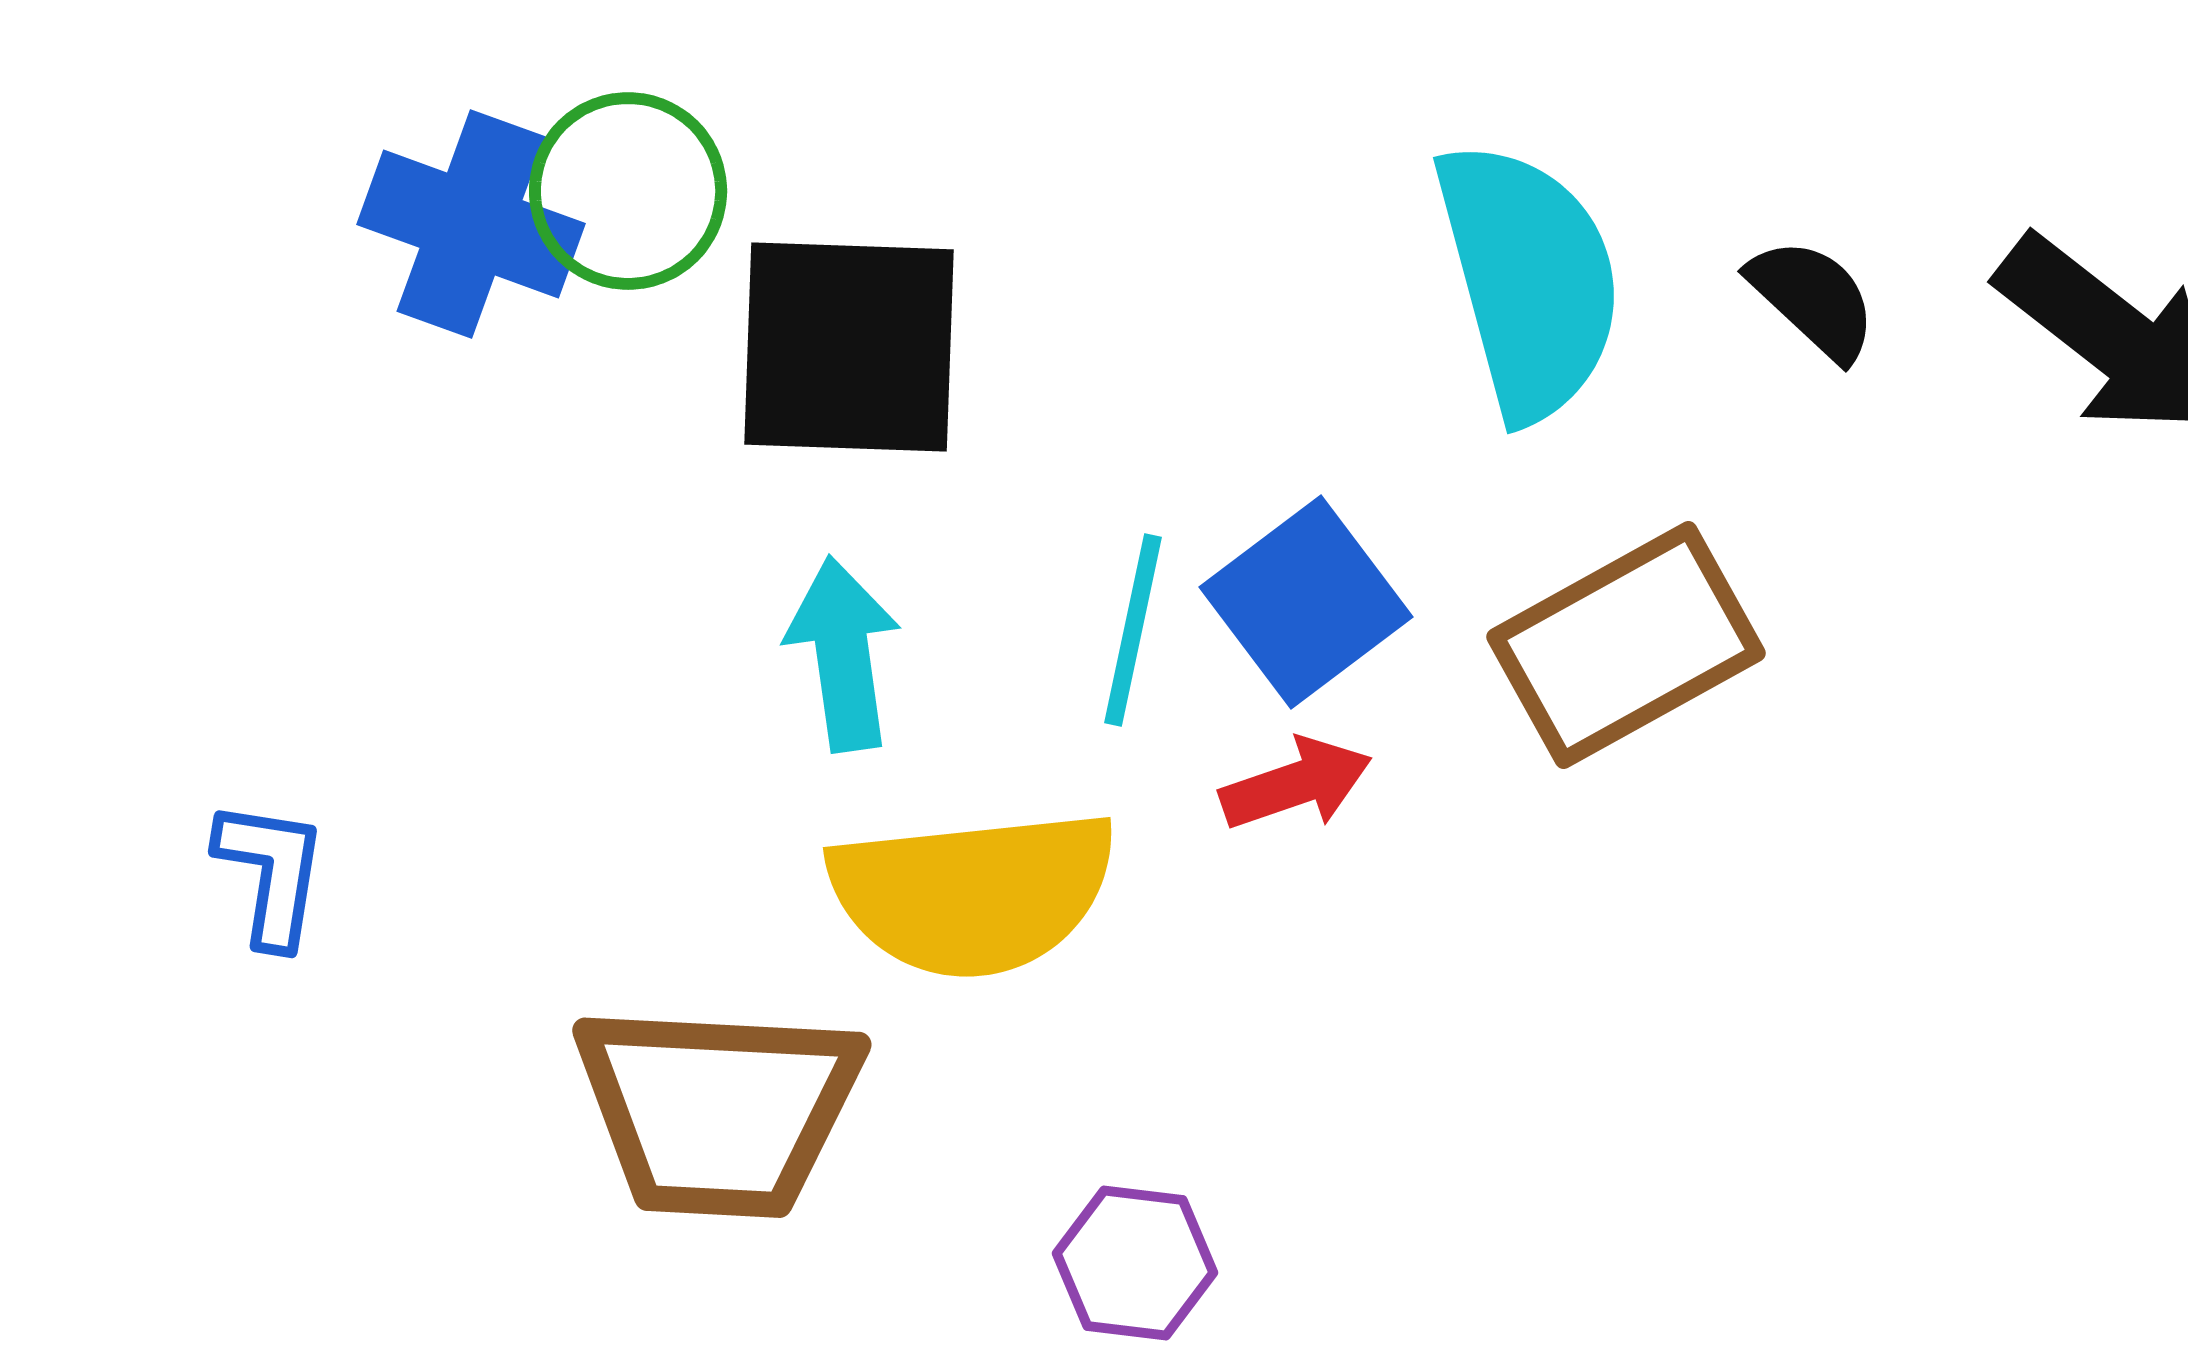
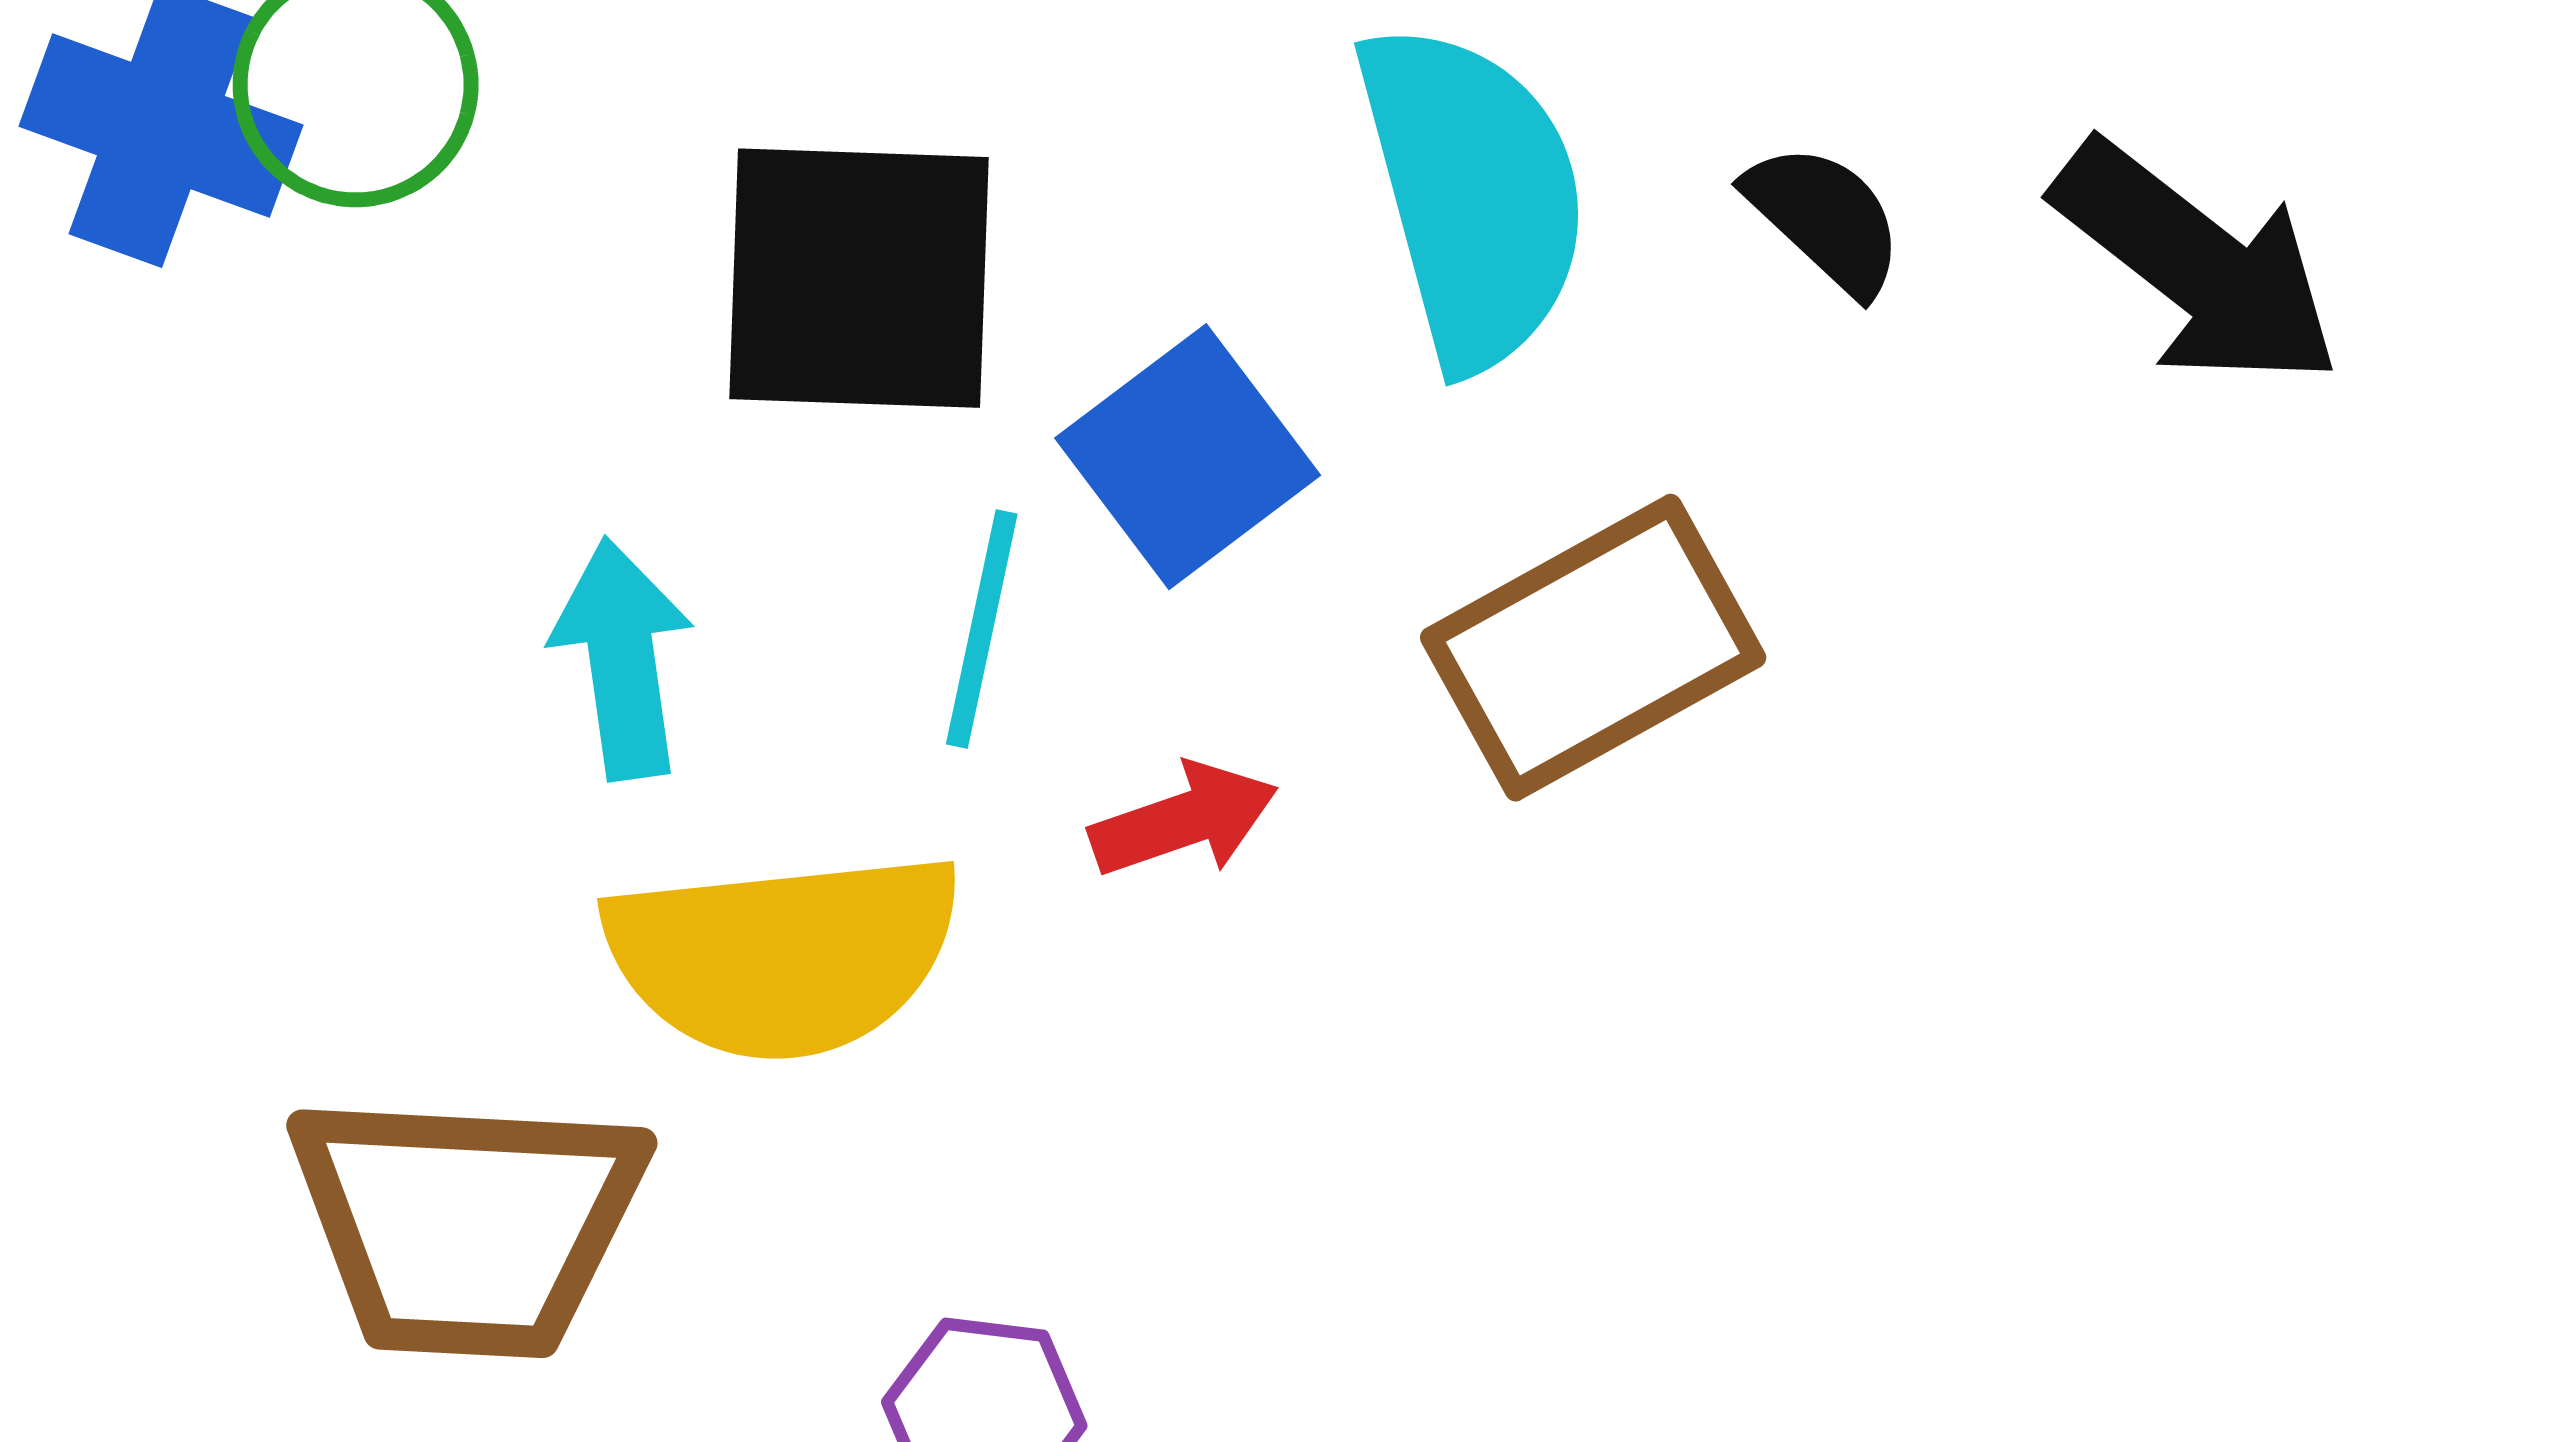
black square: (849, 347) -> (859, 278), moved
blue square: (1306, 602) -> (1188, 457), moved

